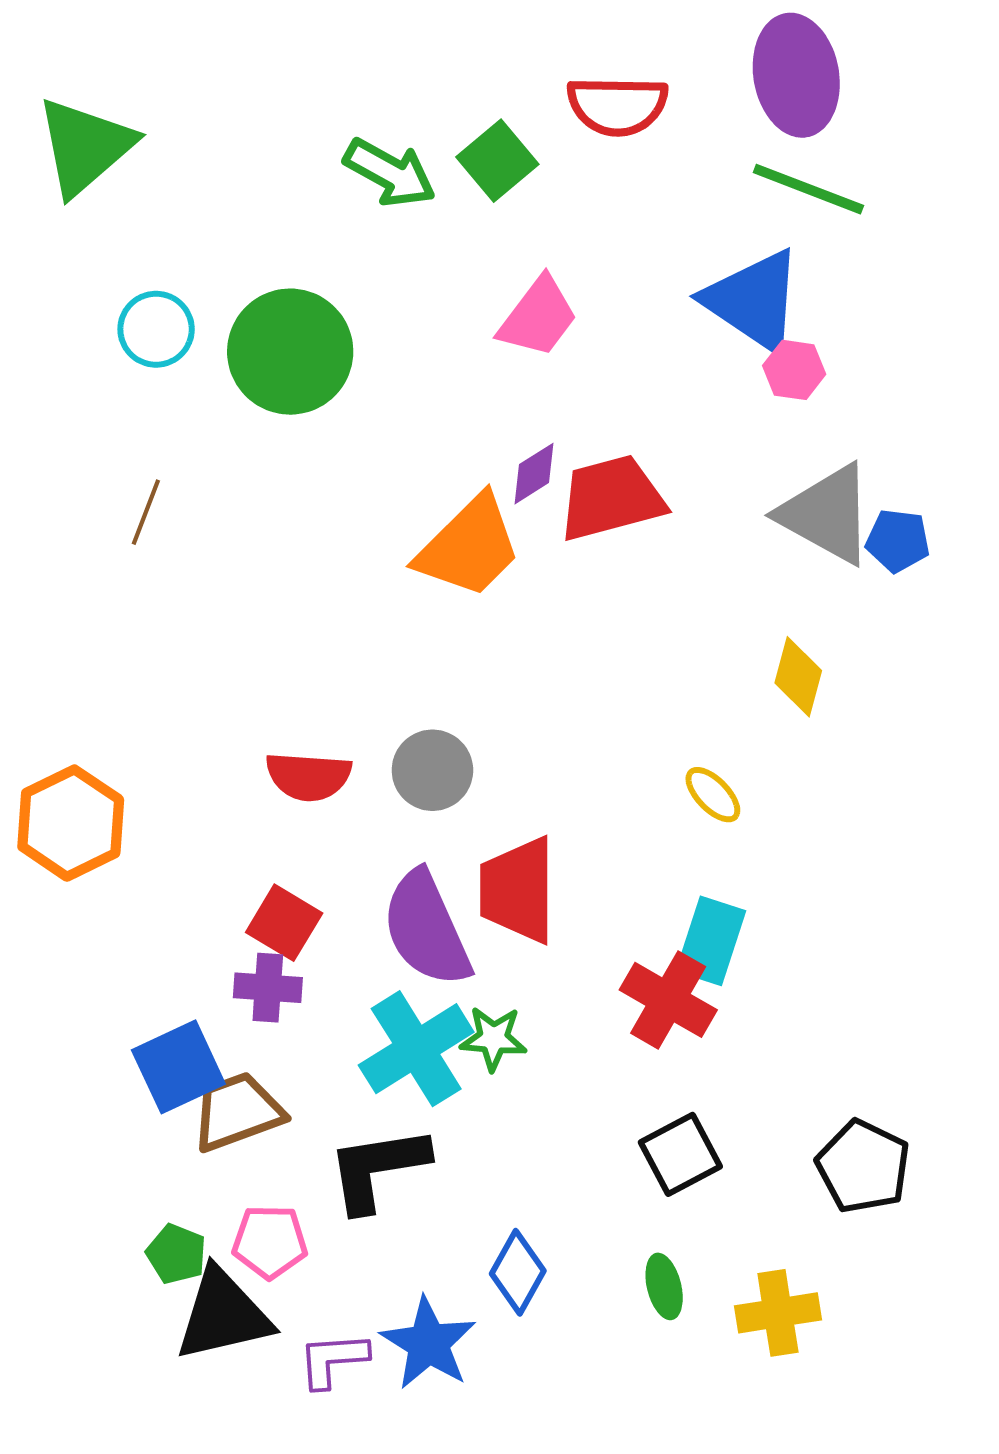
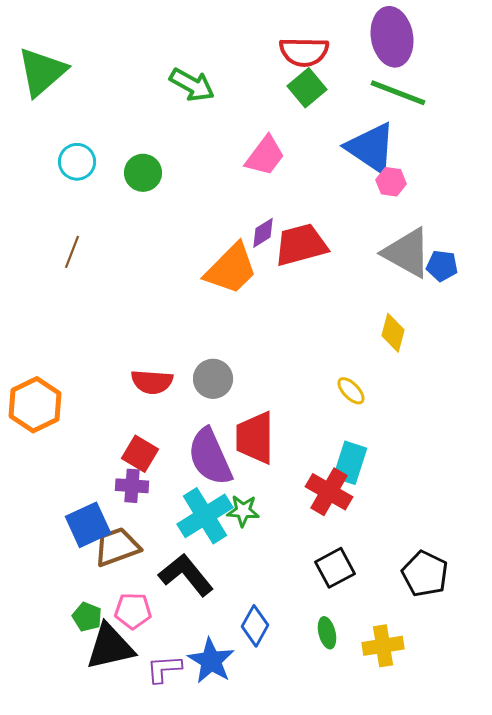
green square: (497, 161) -> (307, 88), moved
green circle: (290, 352) -> (143, 173), size x0.6
black L-shape: (378, 1169) -> (186, 575), turned 60

